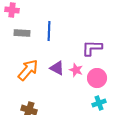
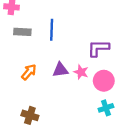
purple triangle: (57, 68) -> (60, 70), turned -35
orange arrow: (28, 70) -> (29, 72), size x0.7

